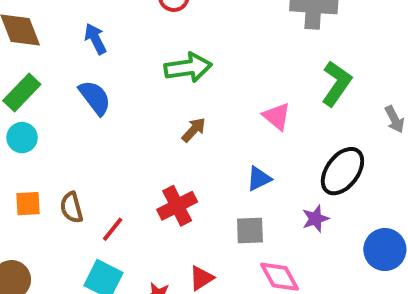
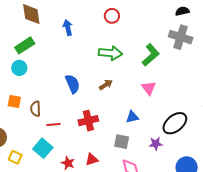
green L-shape: (336, 83) -> (151, 55), moved
blue semicircle: (95, 98) -> (73, 84), moved
red line: (113, 229) -> (53, 124), turned 32

